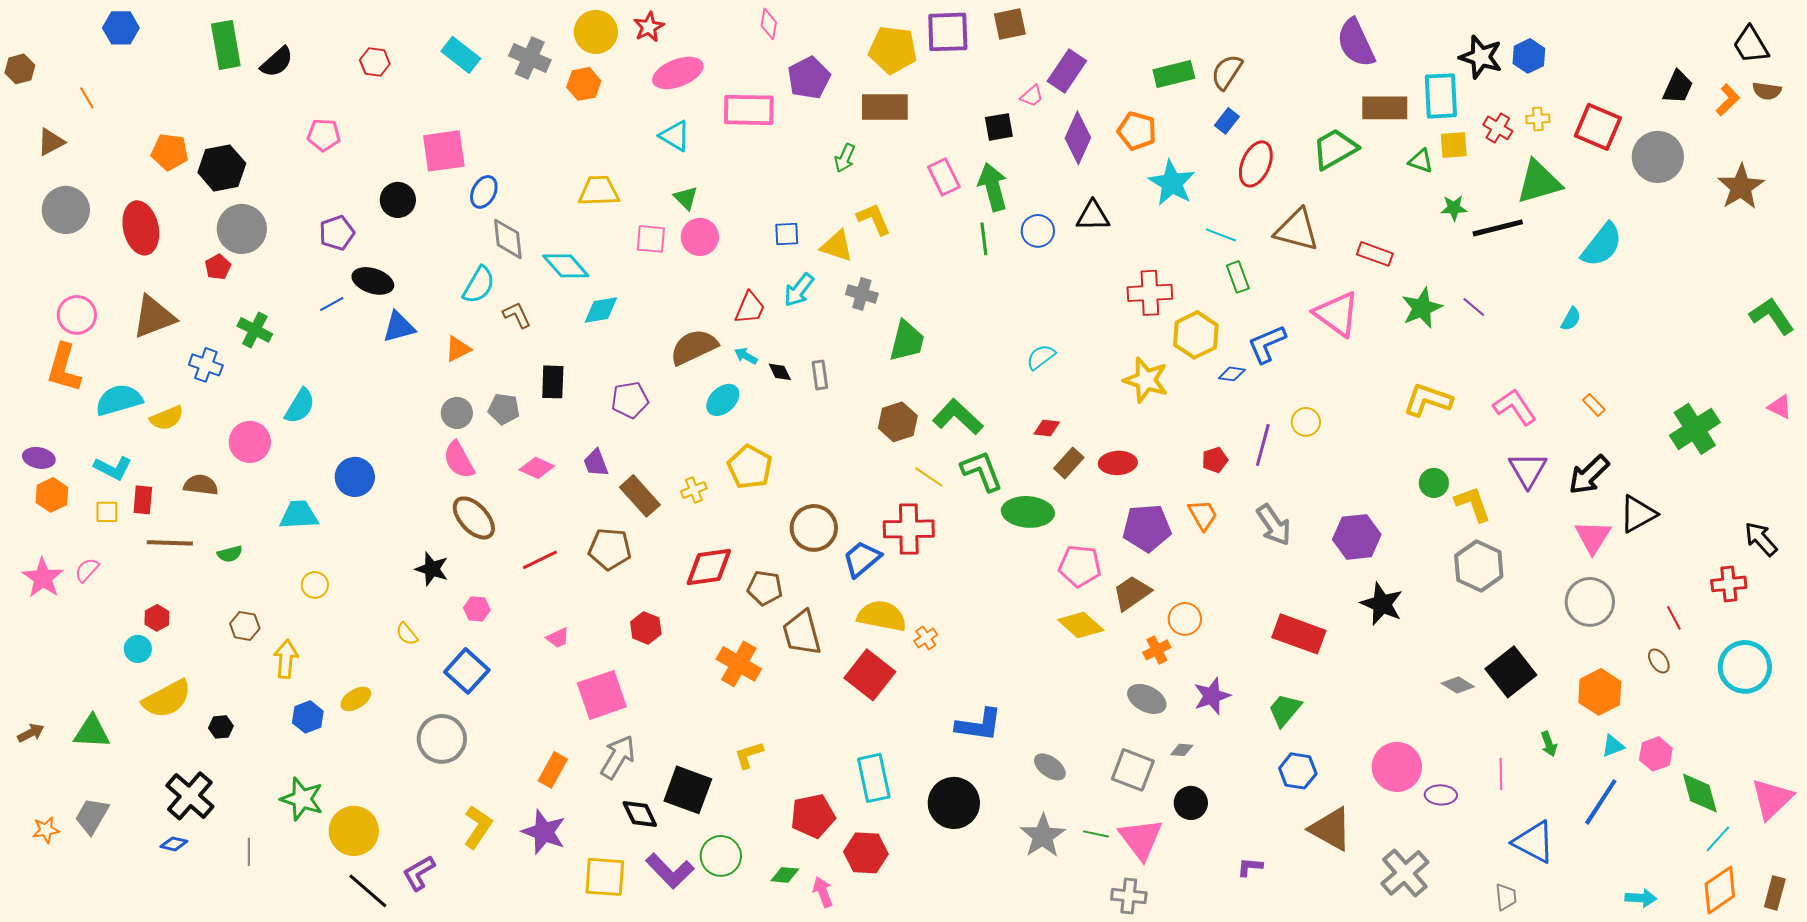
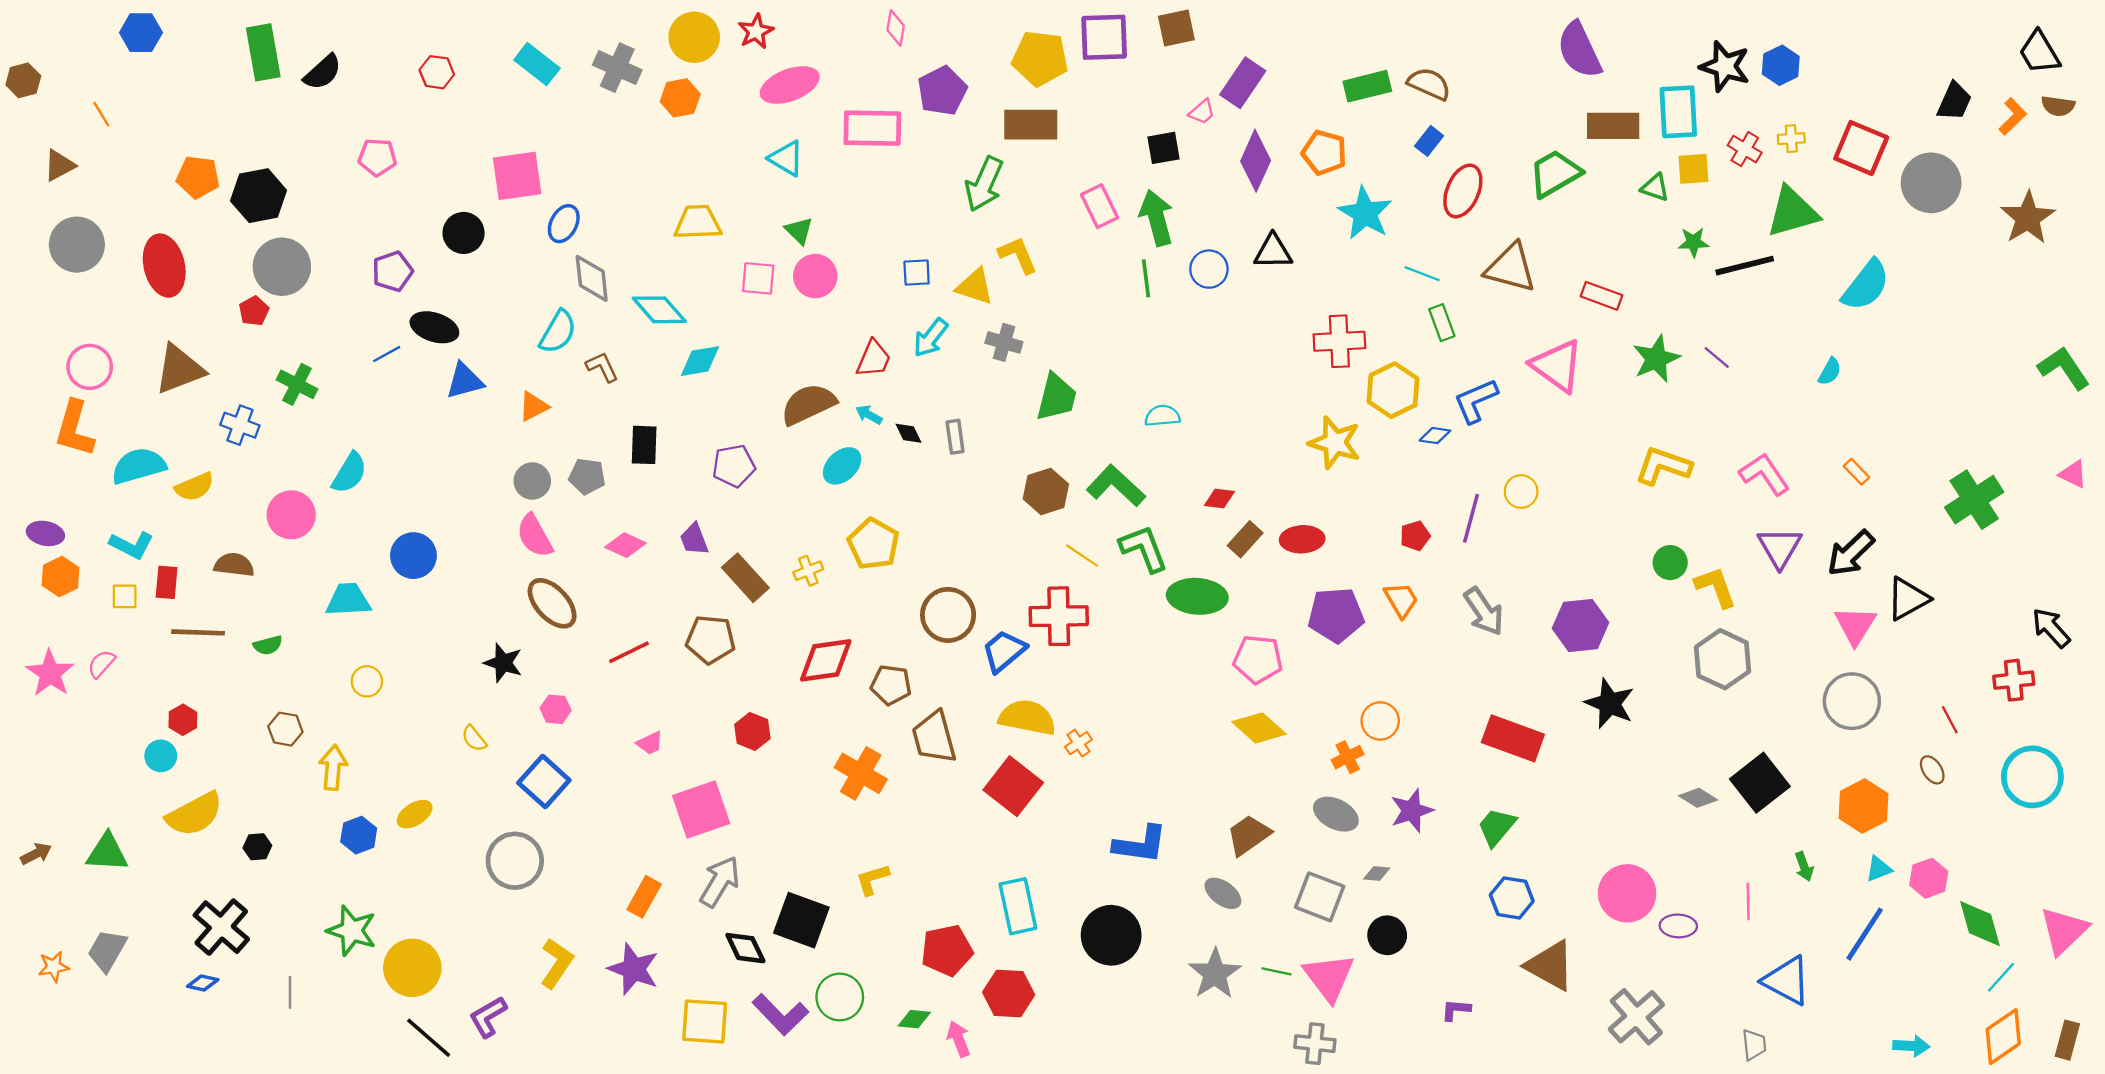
brown semicircle: (1227, 72) -> (1429, 84), turned 81
green arrow: (845, 158) -> (984, 184), size x1.6
cyan semicircle: (1041, 357) -> (1162, 416), moved, turned 32
brown trapezoid: (1132, 593) -> (1249, 835), moved

